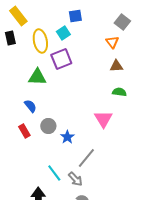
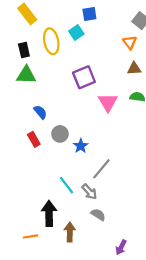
black rectangle: (10, 38) -> (24, 50), moved
purple square: (61, 59) -> (84, 77), moved
green triangle: (37, 77) -> (26, 75), moved
pink triangle: (103, 119) -> (108, 102), moved

